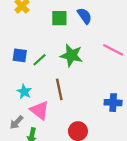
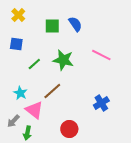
blue square: (20, 55) -> (16, 44), moved
brown line: (59, 89) -> (52, 91), turned 60
blue cross: (113, 103) -> (101, 103), turned -35

